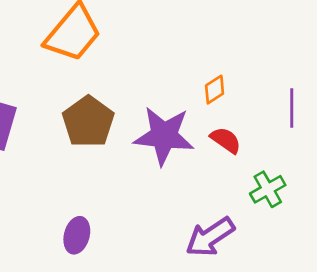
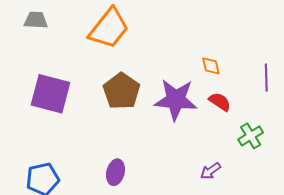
orange diamond: (215, 90) -> (211, 66), turned -70
purple arrow: (210, 237) -> (210, 171), size x0.6

